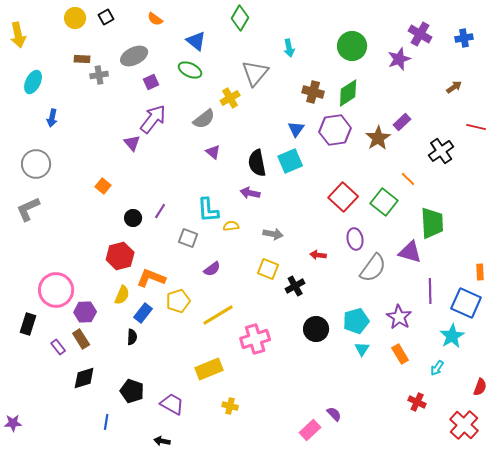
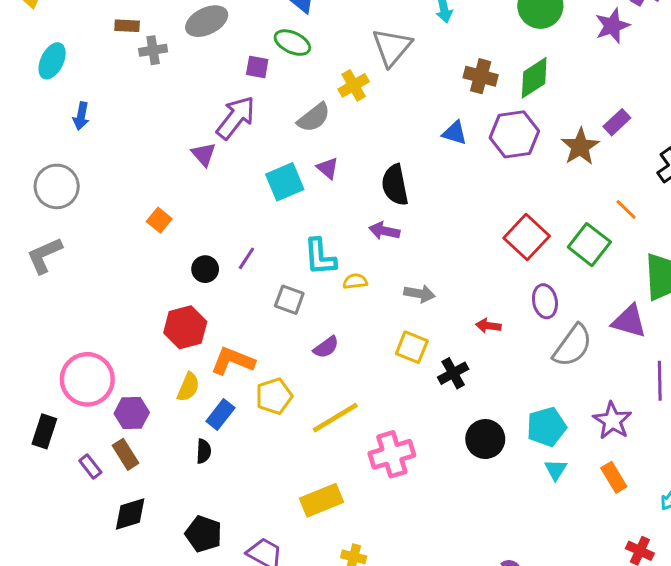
purple square: (151, 82) -> (257, 67), moved, turned 35
blue triangle: (296, 129) -> (455, 133), turned -48
cyan square: (290, 161) -> (285, 182), moved

